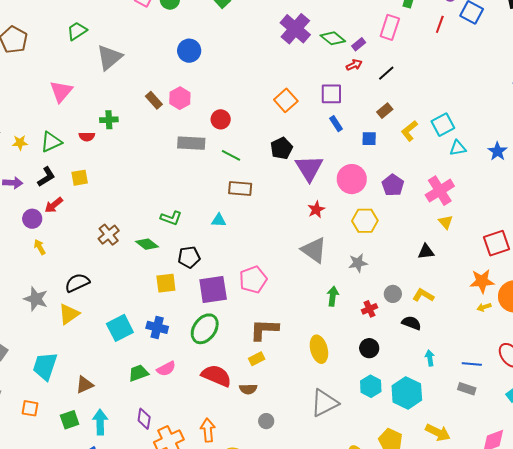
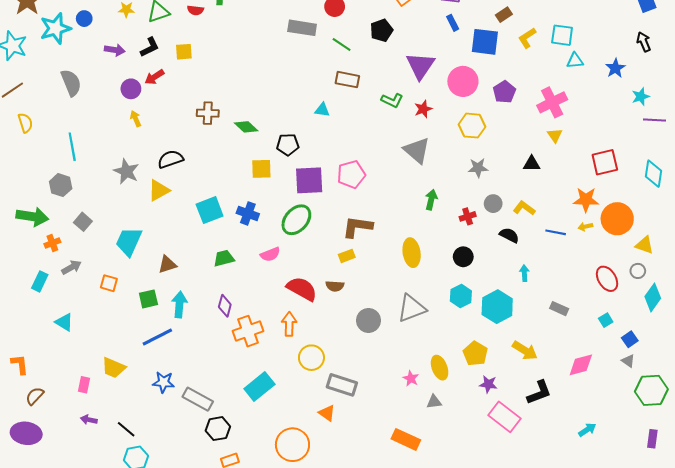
cyan square: (443, 125) -> (562, 35), turned 30
blue square: (369, 139) -> (485, 42), size x1.8
black pentagon: (282, 148) -> (382, 30), moved
green L-shape: (171, 218) -> (392, 100), moved
brown cross: (109, 235) -> (208, 113), turned 35
gray star: (358, 263) -> (478, 168), moved
blue line: (472, 364) -> (556, 232), moved
pink semicircle: (166, 369) -> (270, 254), moved
red semicircle: (216, 376) -> (302, 289), moved
gray circle: (266, 421) -> (369, 320), moved, size x1.5

